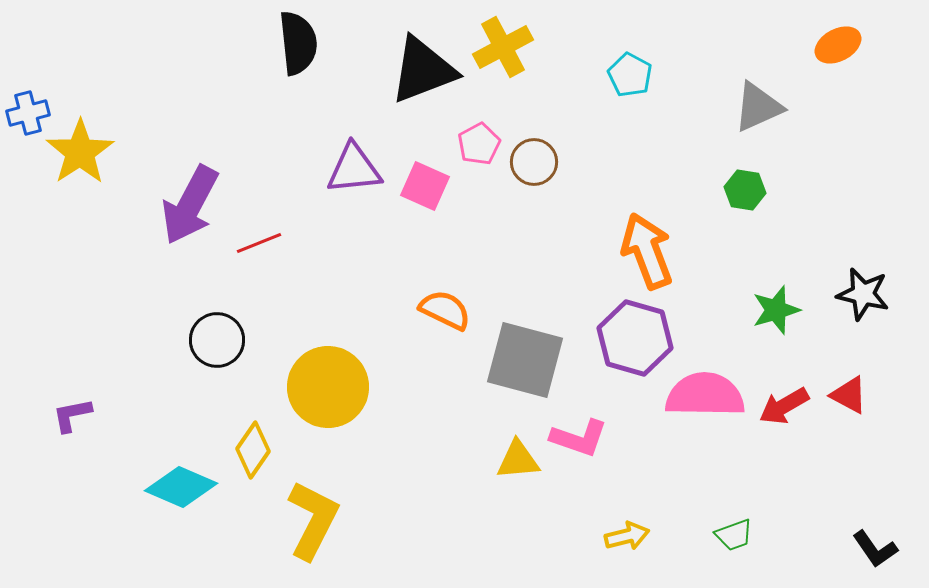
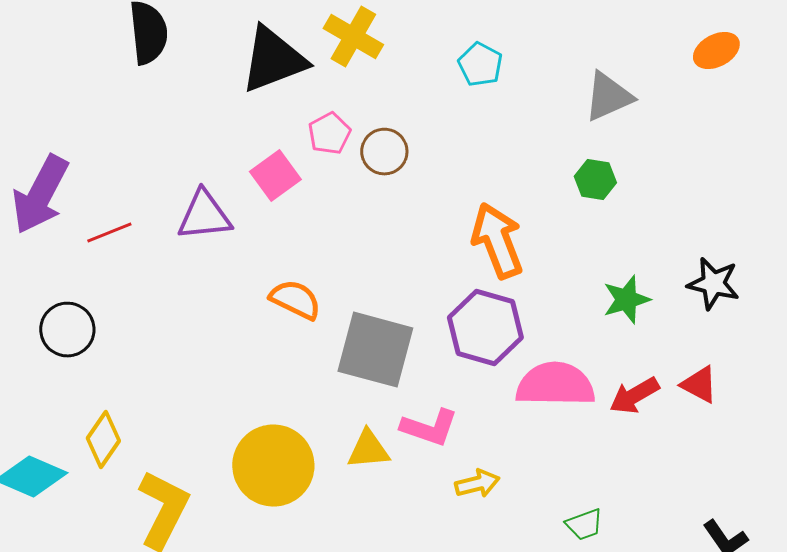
orange ellipse: (838, 45) -> (716, 51), moved
yellow cross: (503, 47) -> (353, 37), turned -32
purple triangle: (354, 169) -> (204, 216), moved
pink square: (425, 186) -> (275, 176), turned 30
yellow circle: (328, 387) -> (273, 466), moved
yellow arrow: (627, 536) -> (477, 484), moved

